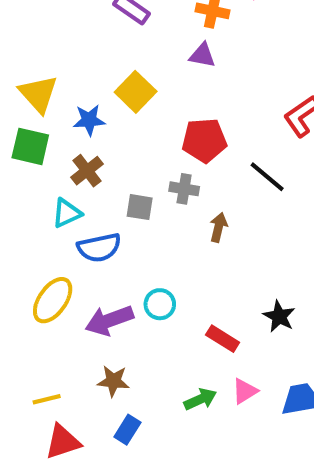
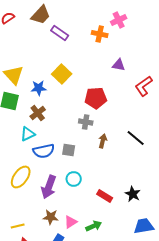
purple triangle: (202, 55) -> (119, 65), moved
black line: (267, 177) -> (136, 138), moved
gray square: (140, 207) -> (69, 150), moved
black star: (279, 316) -> (133, 194), moved
purple arrow: (109, 320) -> (49, 187), turned -50
pink triangle: (245, 391) -> (71, 222), moved

